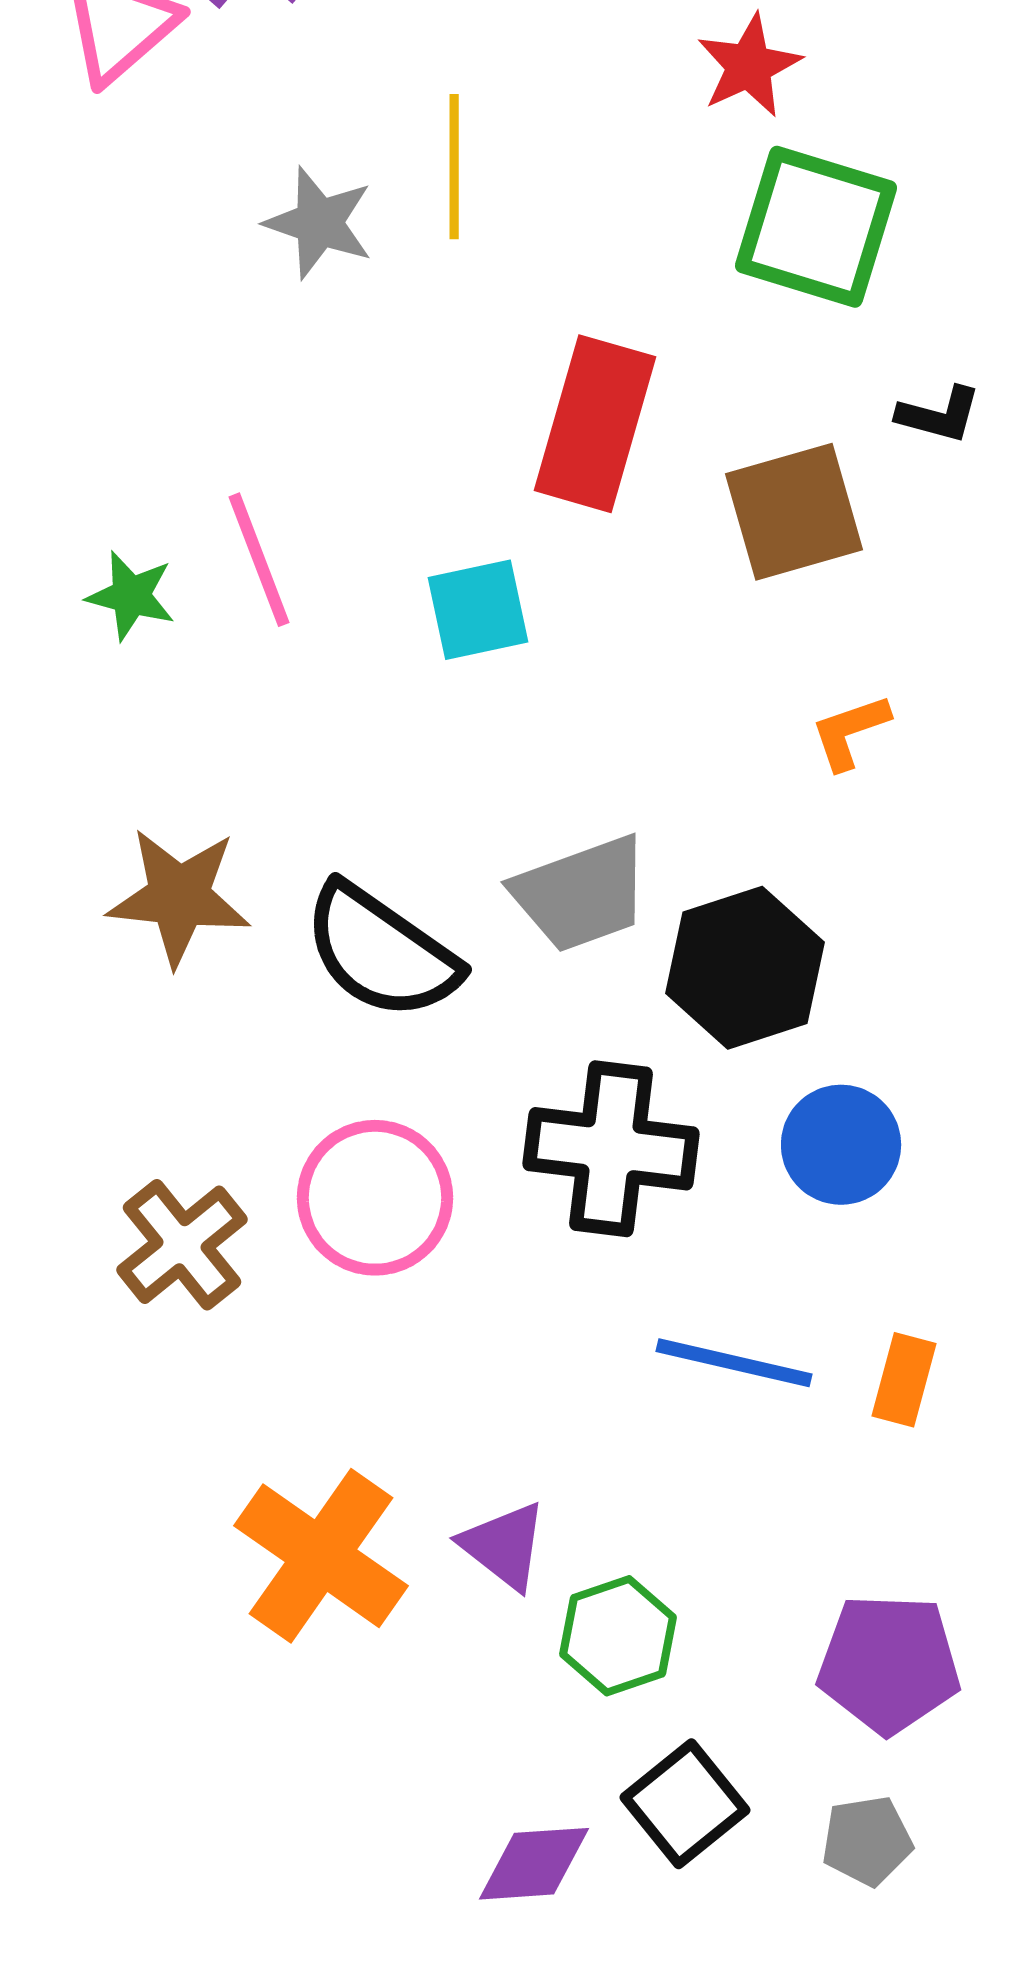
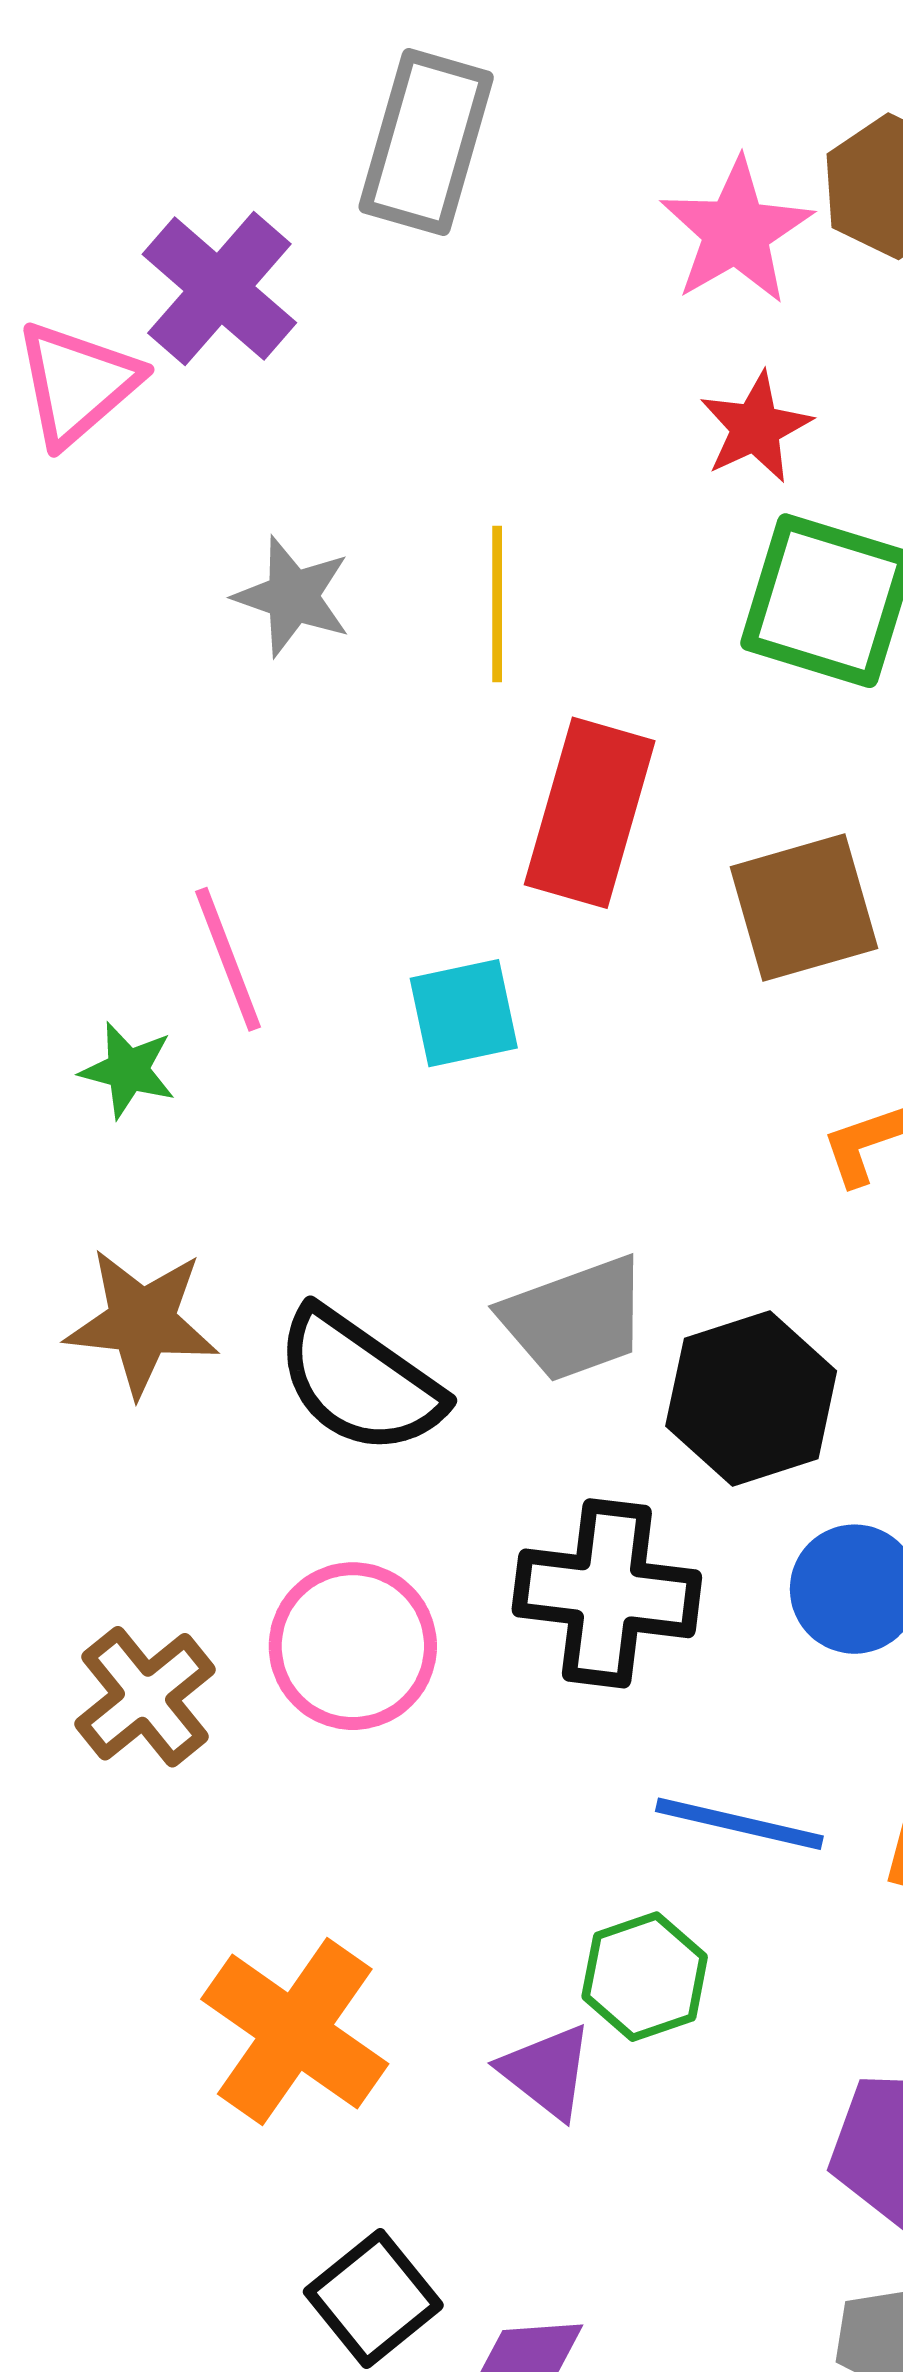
yellow line: (454, 167) -> (497, 604), moved
green star: (131, 596) -> (128, 1070), moved
purple triangle: (504, 1546) -> (547, 2071), moved
green hexagon: (618, 1636) -> (645, 1977), moved
black square: (685, 1804) -> (373, 2299), moved

